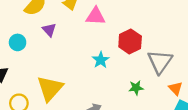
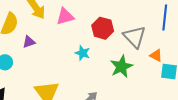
purple triangle: (49, 30) -> (29, 42), turned -48
green star: (136, 88) -> (121, 67), size x1.6

